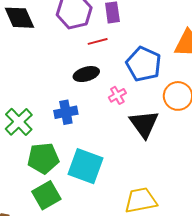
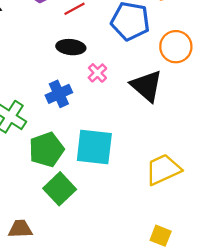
black ellipse: (86, 74) -> (71, 47), turned 35
pink cross: (117, 95) -> (97, 73), moved

